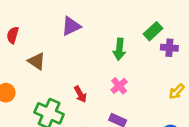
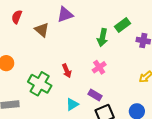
green rectangle: (153, 31) -> (122, 25), moved
brown triangle: (37, 61) -> (42, 30), moved

